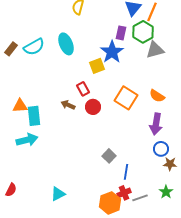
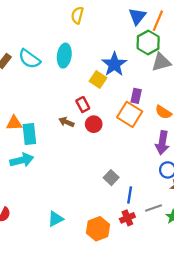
purple rectangle: (121, 33) -> (136, 96), moved
cyan ellipse: (66, 44) -> (64, 56), turned 30
cyan semicircle: (34, 47) -> (29, 59), turned 65
yellow square: (97, 66) -> (98, 80), turned -35
gray line: (140, 198) -> (154, 208), moved
orange hexagon: (110, 203) -> (98, 229), moved

